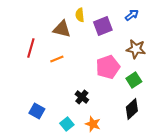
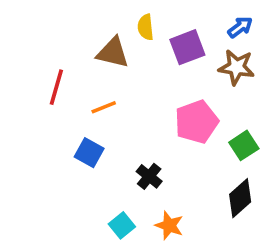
brown star: (136, 49) -> (237, 67), moved
blue square: (37, 111) -> (89, 153), moved

